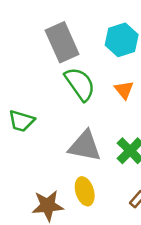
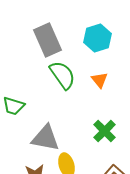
gray triangle: (85, 146) -> (46, 138), moved

